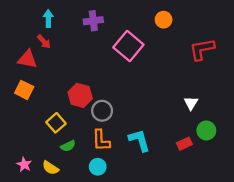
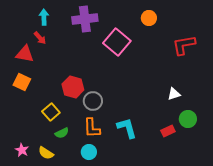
purple cross: (93, 21) -> (85, 19), size x1.4
white triangle: (191, 103) -> (174, 94), turned 40

